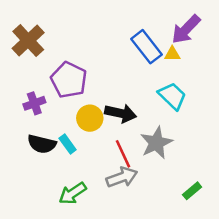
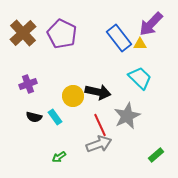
purple pentagon: (69, 80) -> (62, 34), moved
black semicircle: (42, 144) -> (34, 117), size x0.7
green arrow: (73, 193) -> (59, 157), size x0.6

